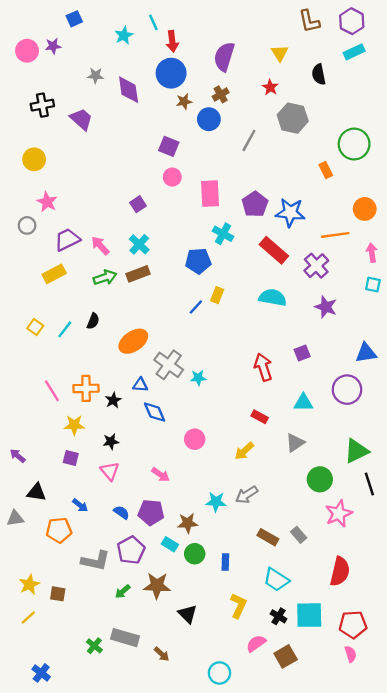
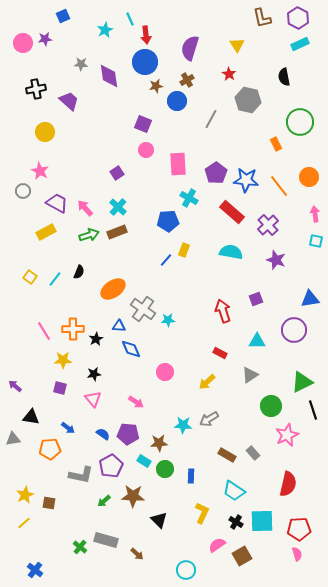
black semicircle: (319, 74) -> (284, 77), moved
yellow circle: (34, 159) -> (45, 132), moved
orange line: (335, 235) -> (279, 186), moved, turned 60
purple trapezoid: (67, 240) -> (57, 203), turned 55

